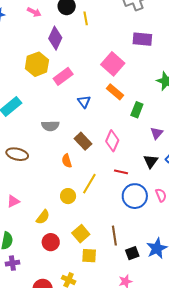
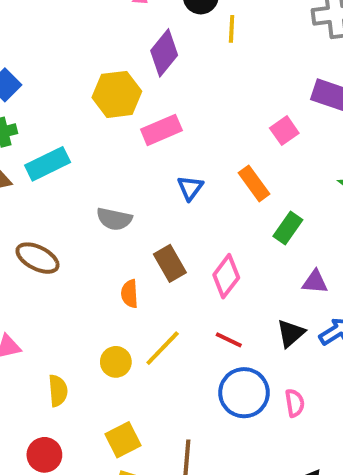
pink square: (113, 64) -> (284, 131), moved, size x0.6
purple triangle: (157, 133) -> (315, 282), turned 40
yellow semicircle: (43, 217) -> (58, 391), turned -56
red circle: (51, 242) -> (44, 455), moved

